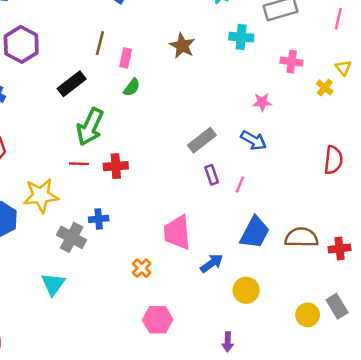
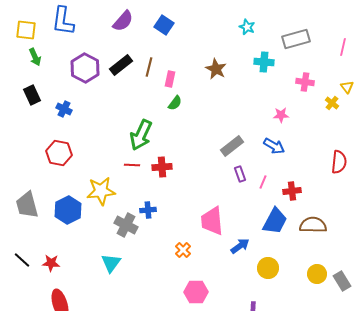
black rectangle: (72, 84) -> (121, 65), moved
red cross: (340, 248) -> (292, 191), moved
yellow circle: (308, 315) -> (317, 274), moved

